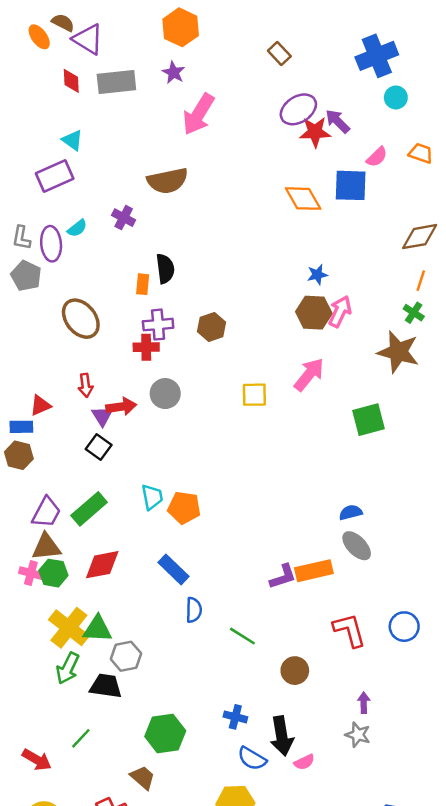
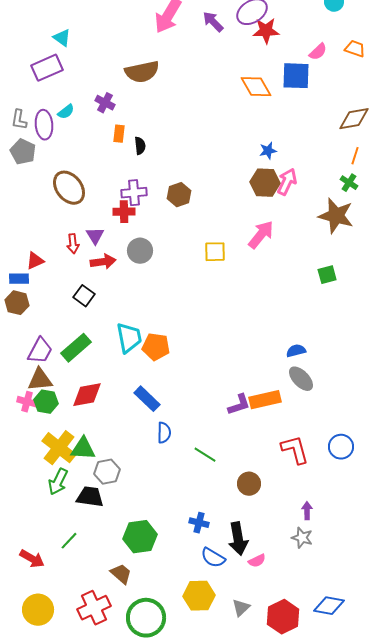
purple arrow: (338, 121) -> (213, 22), moved
black semicircle: (165, 269) -> (140, 146), size x0.7
orange rectangle: (143, 284) -> (119, 134), moved
purple triangle: (102, 416) -> (95, 236), moved
green square: (368, 420) -> (327, 275), moved, size x0.7
cyan trapezoid: (152, 497) -> (129, 338), size x1.4

